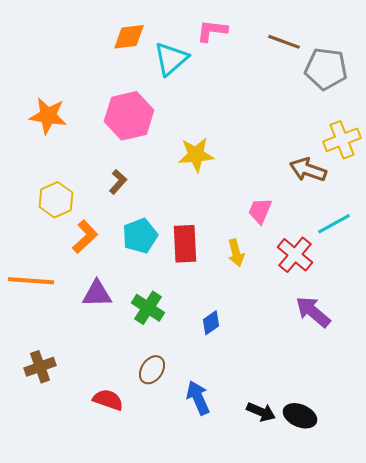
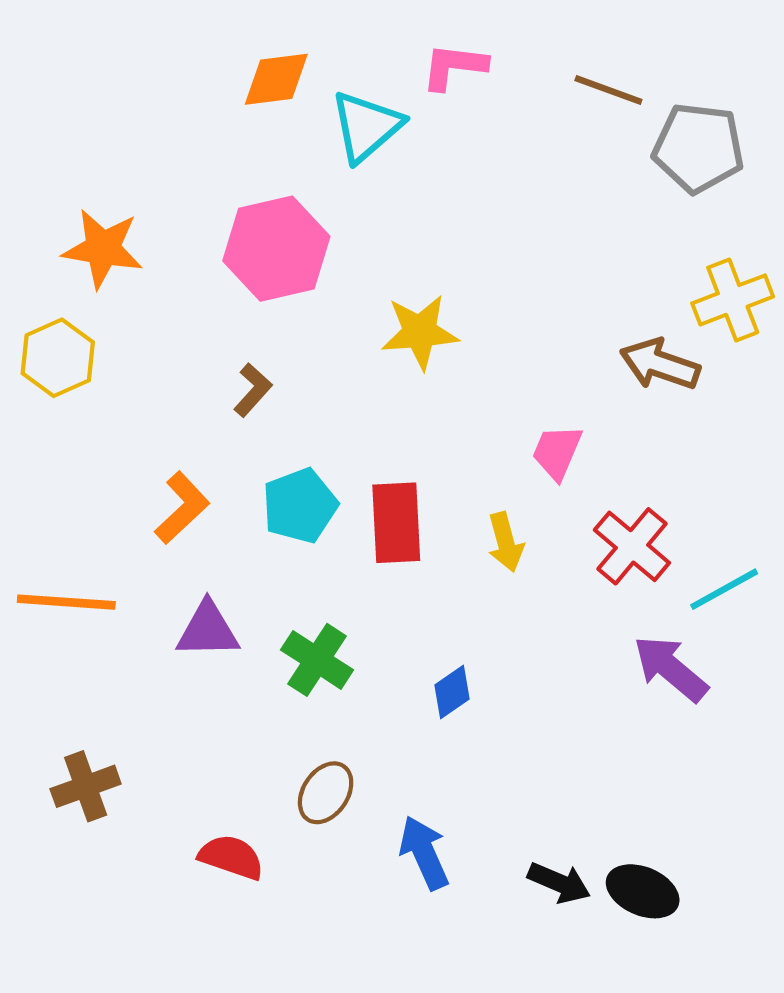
yellow hexagon: (56, 200) -> (58, 358), moved
cyan line: (334, 224) -> (724, 589), moved

